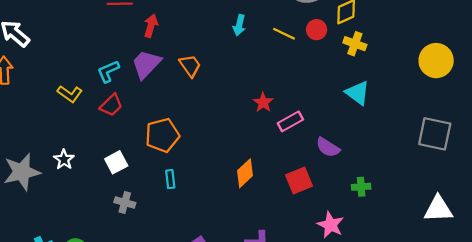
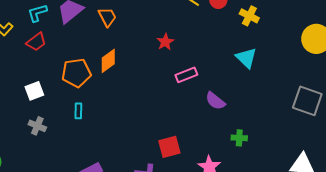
red star: (263, 102) -> (165, 42), moved
orange diamond: (245, 173) -> (108, 61), moved
red square: (299, 181) -> (169, 147), moved

